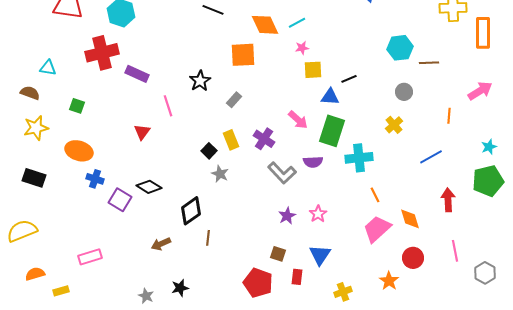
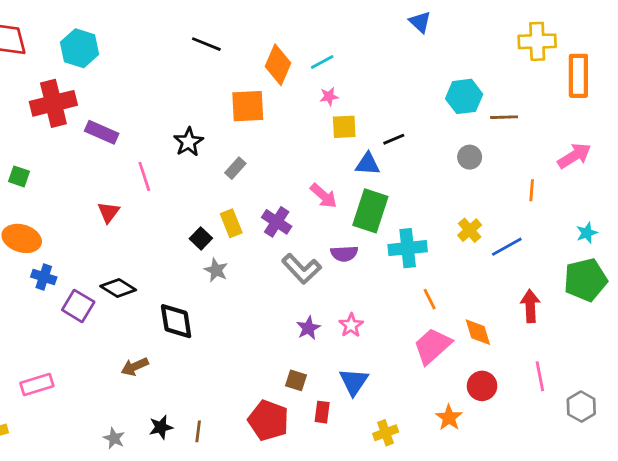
orange diamond: (265, 25) -> (278, 65), turned 48
yellow cross: (394, 125) -> (470, 230), moved
black diamond: (191, 211) -> (176, 321), turned -64
brown line: (208, 238) -> (198, 431), moved

